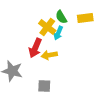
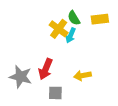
red arrow: (35, 48) -> (46, 69), moved
yellow arrow: (49, 55) -> (82, 76), moved

